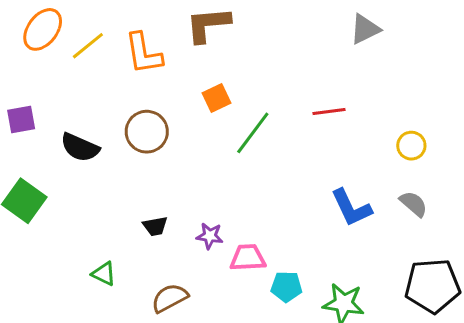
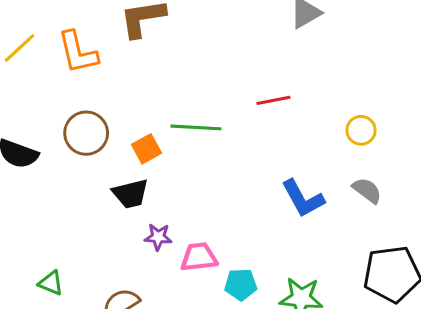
orange square: (216, 98) -> (147, 149), moved
green line: (253, 133) -> (196, 127), turned 60
black trapezoid: (155, 226) -> (131, 194), moved, size x1.4

